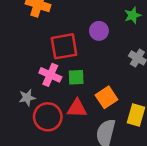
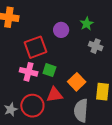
green star: (133, 15) -> (87, 24), moved
green square: (76, 77) -> (49, 70), turned 32
gray star: (27, 98) -> (11, 109), moved

